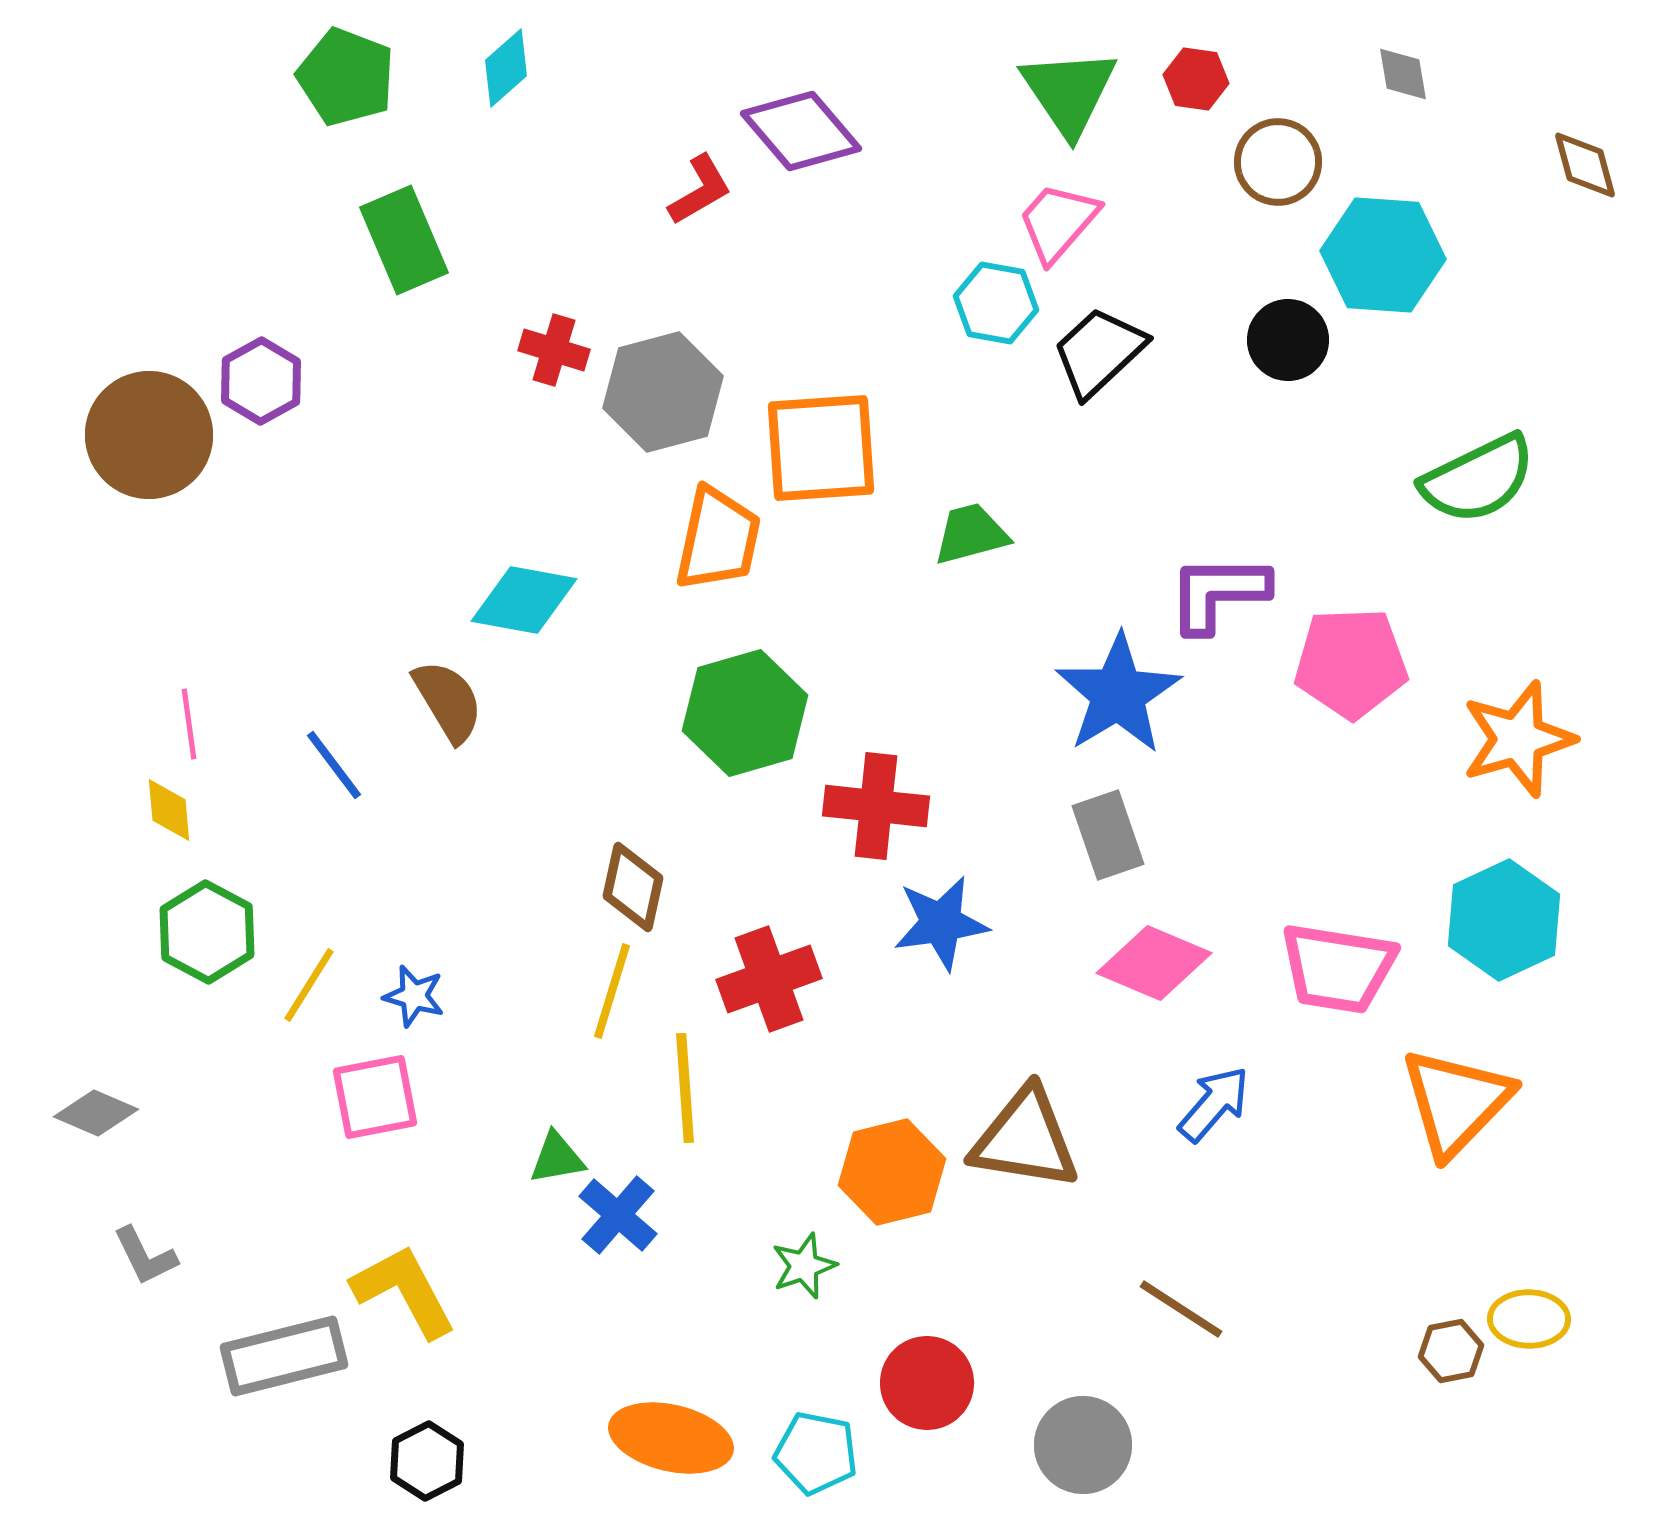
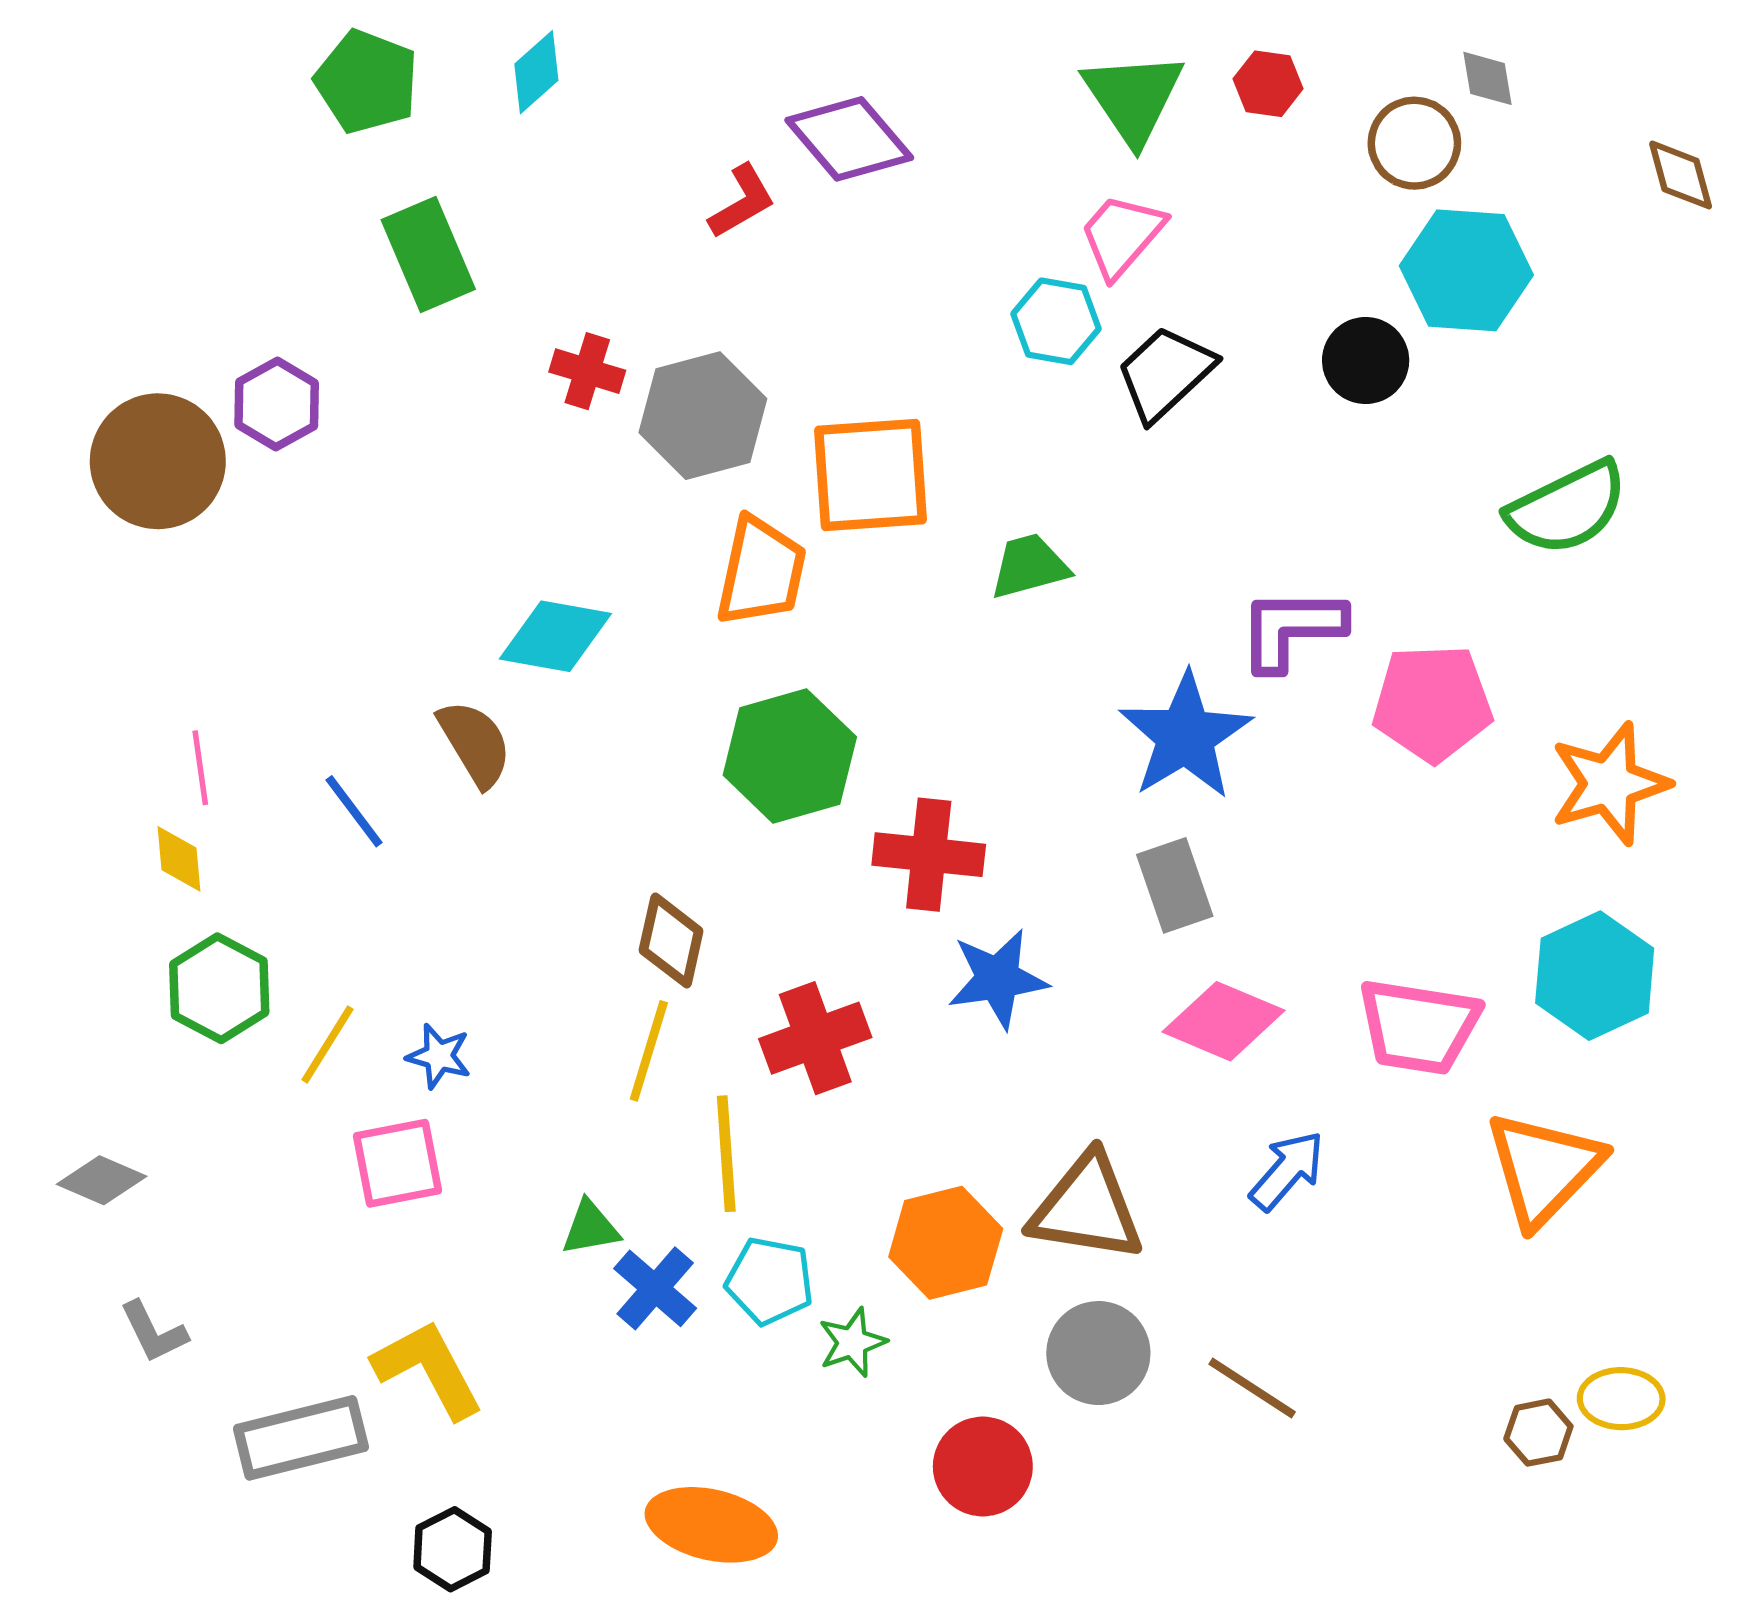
brown circle: (1278, 162) -> (1414, 143), moved
gray circle: (1083, 1445) -> (1098, 1353), moved
cyan pentagon: (816, 1453) -> (770, 1281), moved

